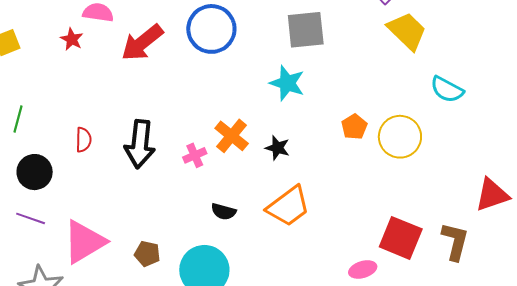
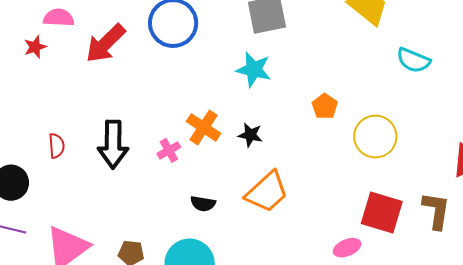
red star: (72, 39) -> (35, 47), turned 30
yellow circle: (400, 137) -> (375, 137), moved

